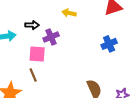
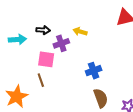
yellow arrow: (69, 13) -> (80, 32), moved
blue cross: (109, 44) -> (94, 71), moved

